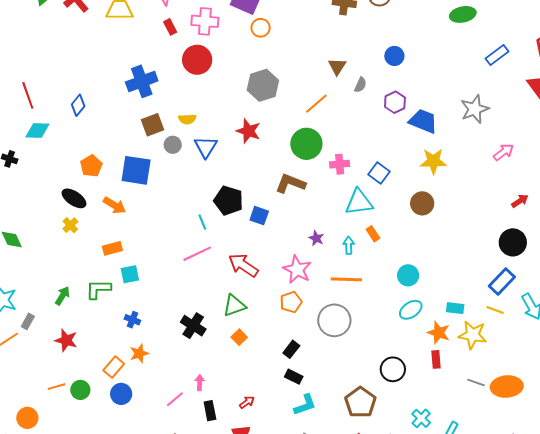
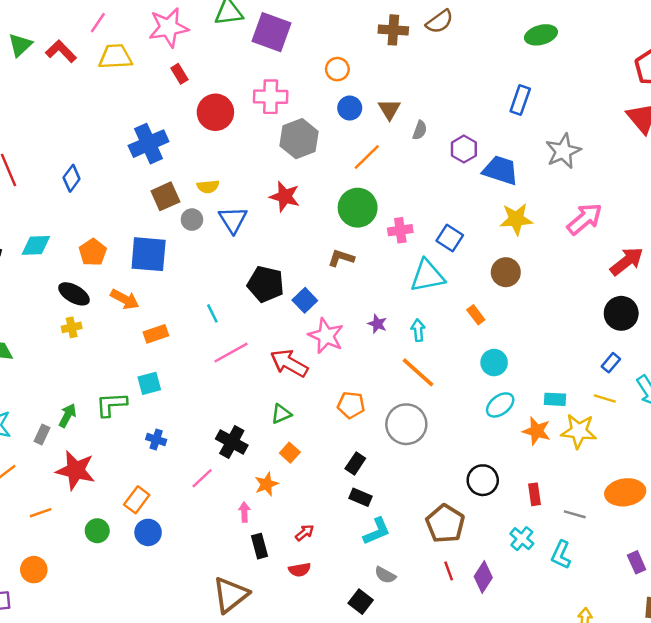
pink cross: (205, 21) -> (271, 97), moved
orange circle: (261, 28) -> (337, 69), moved
blue rectangle: (497, 55) -> (520, 100), moved, turned -30
blue circle: (394, 56) -> (350, 108), moved
cyan diamond: (37, 130) -> (36, 245), moved
pink arrow: (504, 152) -> (585, 219), moved, size x1.4
brown L-shape: (290, 183) -> (341, 258), size x0.7
red arrow: (520, 201) -> (627, 261), size x1.6
blue square: (259, 216) -> (305, 300), turned 30
cyan line: (202, 222) -> (212, 313), moved
yellow cross: (70, 225) -> (72, 327), turned 35
orange rectangle: (373, 234) -> (476, 315), moved
orange rectangle: (112, 248) -> (156, 334), moved
pink star: (297, 269) -> (326, 336), moved
orange line: (346, 279) -> (418, 372), turned 44
blue rectangle: (502, 282) -> (611, 363), size x0.6
orange pentagon: (291, 302) -> (351, 405), turned 30
green triangle: (234, 306) -> (281, 414), size x0.7
gray rectangle: (28, 321) -> (42, 434), moved
red star: (66, 340) -> (76, 470), size x1.4
orange star: (139, 353) -> (266, 484), moved
red rectangle: (436, 359) -> (534, 494), moved
gray line: (476, 382) -> (575, 514), moved
orange line: (57, 387) -> (41, 513), moved
pink line: (175, 399) -> (202, 478), moved

